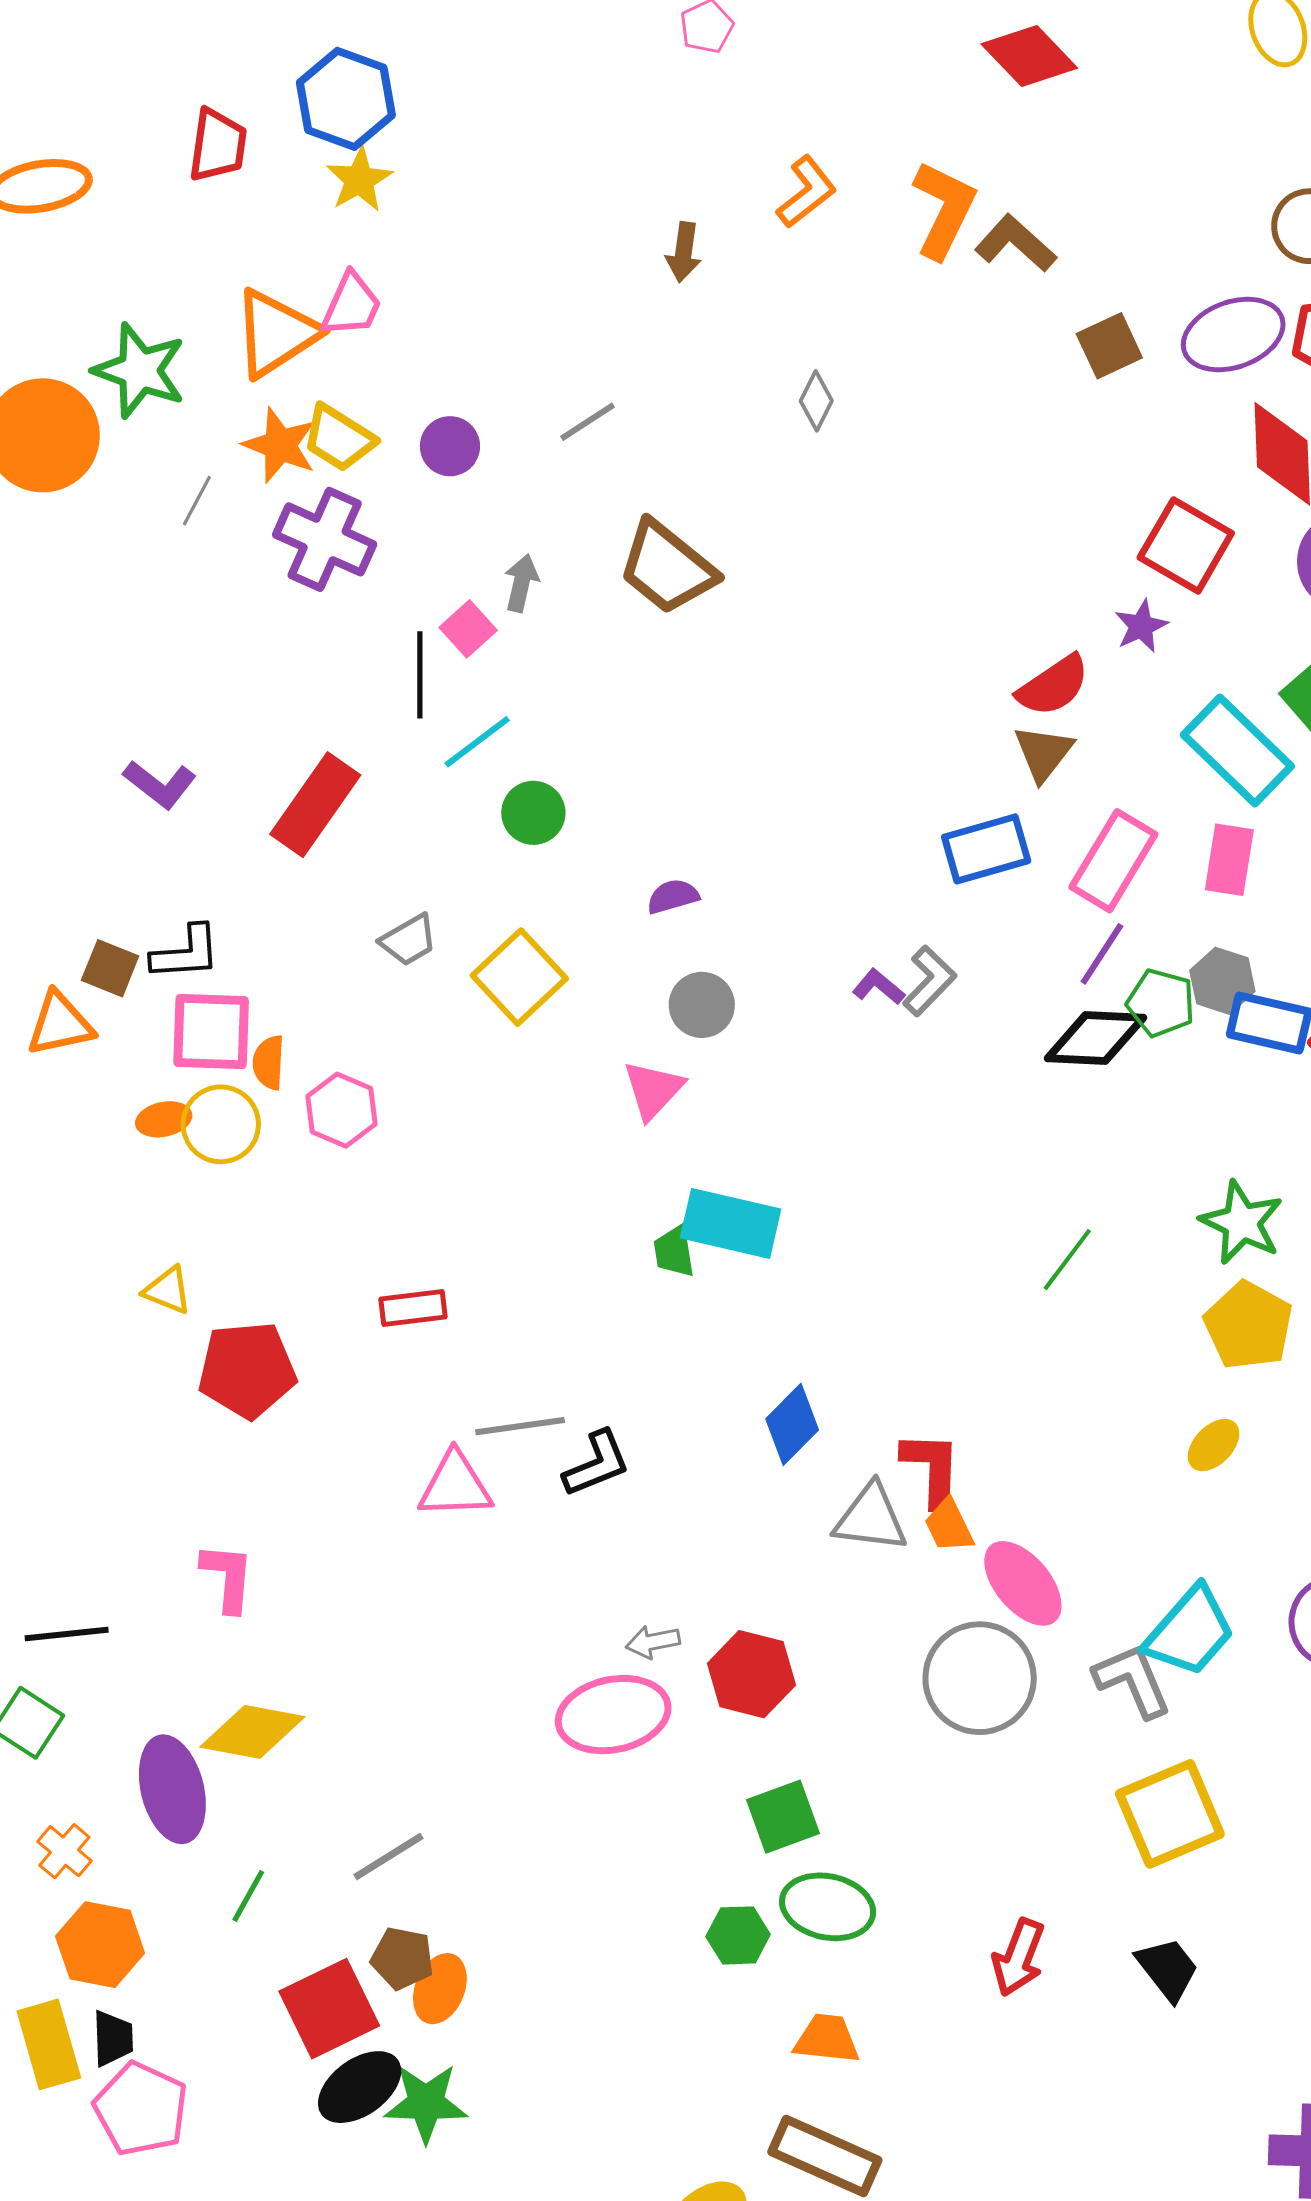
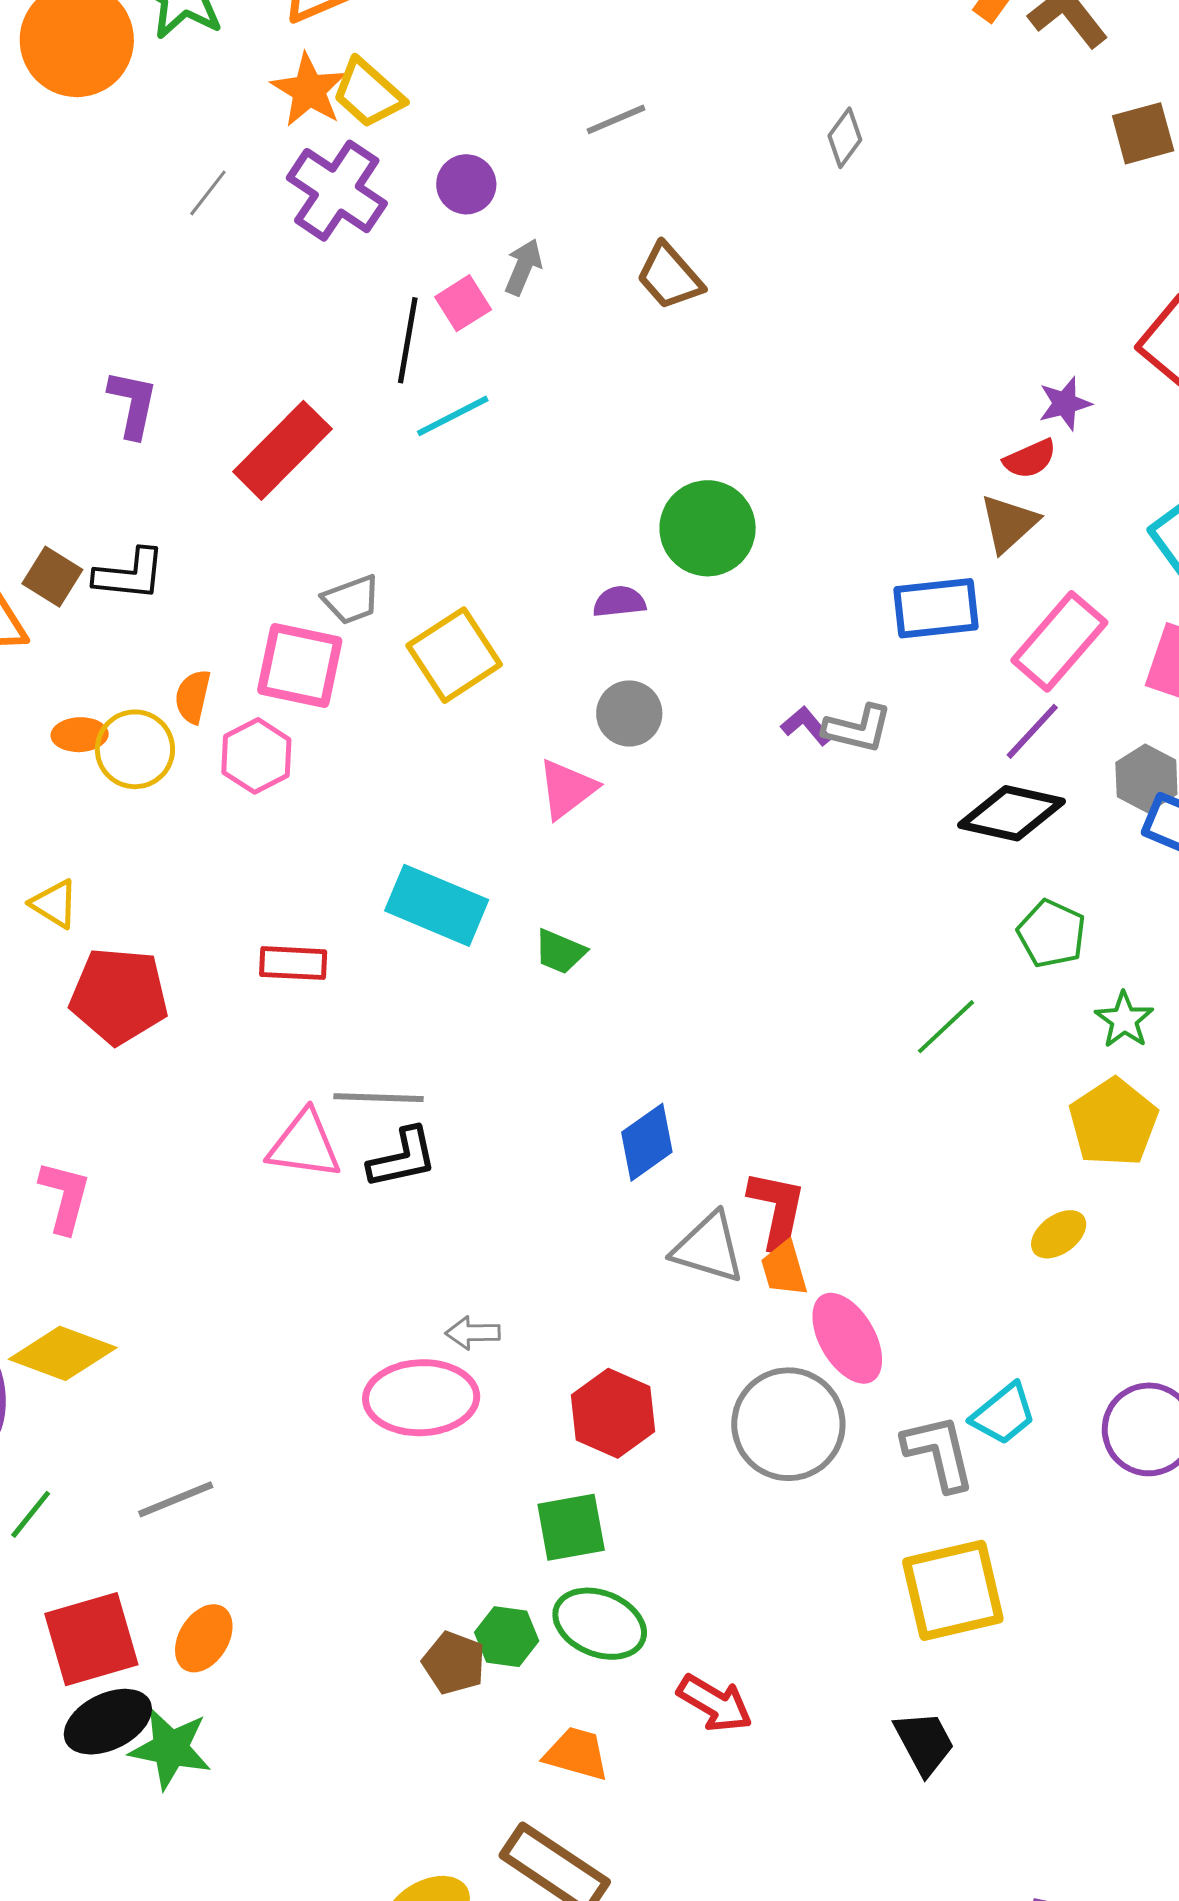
purple circle: (450, 446) -> (466, 184), moved
gray line: (197, 501) -> (208, 193), moved
brown trapezoid: (667, 567) -> (670, 277), size x0.7
purple star: (1141, 626) -> (1065, 403), moved
red semicircle: (1053, 686) -> (1030, 459), size x0.7
purple L-shape: (160, 784) -> (133, 404), turned -126
green circle: (533, 813) -> (708, 528), moved, size x1.5
gray L-shape: (929, 981) -> (858, 729), turned 50
green pentagon: (1161, 1003) -> (1052, 934), moved
pink square: (211, 1031) -> (300, 666), moved
cyan rectangle: (731, 1223) -> (437, 905), moved
green star: (1242, 1223) -> (1124, 1020), size x0.7
green trapezoid: (674, 1251) -> (560, 952), turned -68
black L-shape: (597, 1464) -> (403, 1158), moved
cyan trapezoid: (1190, 1631) -> (1003, 1414), size x0.7
red hexagon: (751, 1674) -> (613, 1413), moved
brown pentagon: (402, 1958) -> (454, 1663), moved
red arrow: (1018, 1958) -> (715, 1703), moved, turned -90

